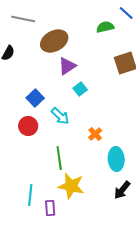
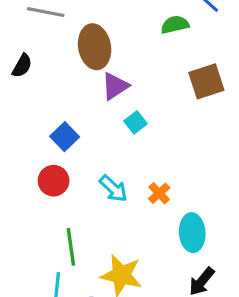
brown ellipse: (54, 41) -> (95, 47), turned -72
cyan arrow: (60, 116) -> (113, 189), moved
green line: (59, 158) -> (71, 247), moved

